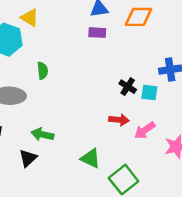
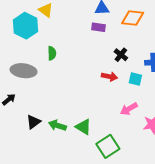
black cross: (128, 87) -> (121, 55), moved
red arrow: (119, 120) -> (109, 76), moved
green arrow: (42, 134) -> (57, 125), moved

